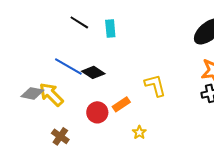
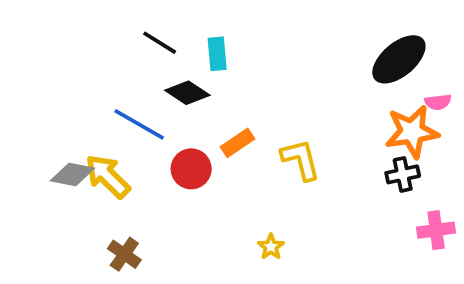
black diamond: (93, 72) -> (187, 93), moved
orange rectangle: (121, 104) -> (238, 143), moved
red circle: (97, 112) -> (191, 169), moved

